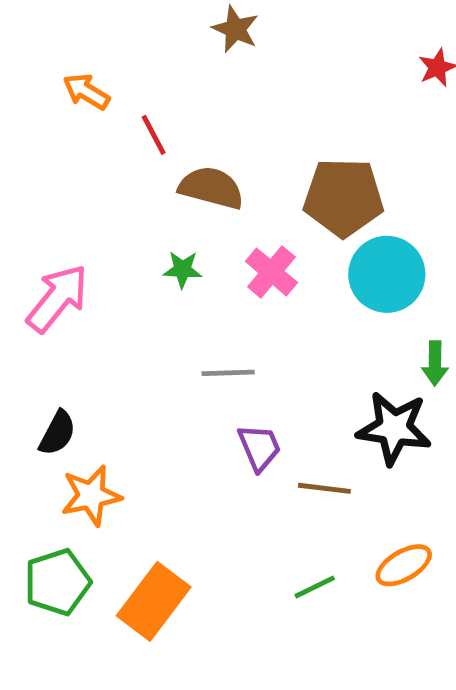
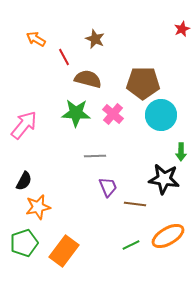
brown star: (235, 29) -> (95, 39), moved
green star: (182, 270) -> (76, 113), size x1.8
orange ellipse: (404, 565) -> (168, 236), size x1.4

